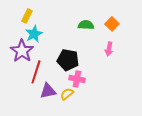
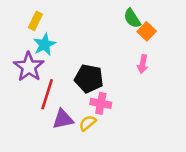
green semicircle: (86, 25) -> (132, 18), moved, turned -126

